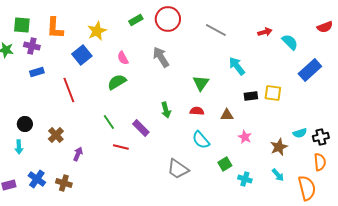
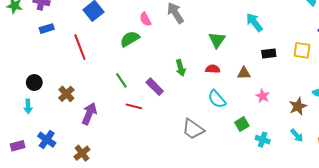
pink semicircle: (123, 58) -> (145, 19), moved
yellow square: (273, 93) -> (302, 50), moved
purple arrow: (78, 154) -> (89, 114), size x1.5
brown cross: (64, 183) -> (82, 153), moved, turned 35

